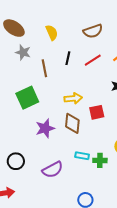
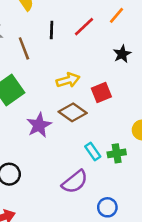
brown diamond: (72, 123) -> (73, 112), turned -50
cyan rectangle: (82, 156) -> (93, 152), turned 56
purple semicircle: (53, 170) -> (75, 182), moved

